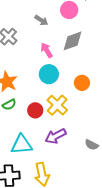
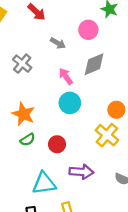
orange circle: (82, 83) -> (116, 110), moved
yellow cross: (57, 105) -> (107, 135), moved
purple arrow: (56, 136) -> (81, 172), turned -145

